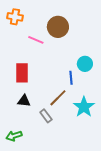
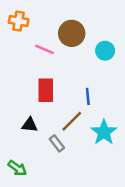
cyan circle: (85, 64) -> (105, 51), moved
red rectangle: (22, 73) -> (46, 90), moved
green arrow: (14, 136) -> (17, 168), turned -126

